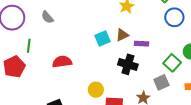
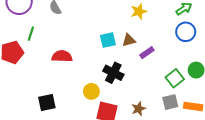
purple rectangle: (141, 44) -> (147, 53), turned -48
black cross: (128, 64) -> (113, 73), moved
gray square: (161, 82) -> (170, 102), moved

